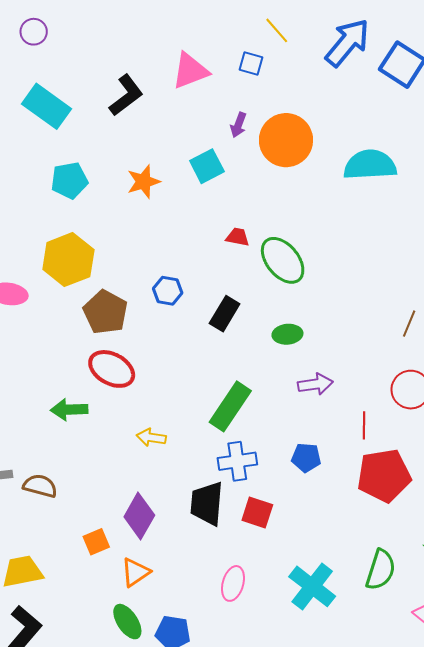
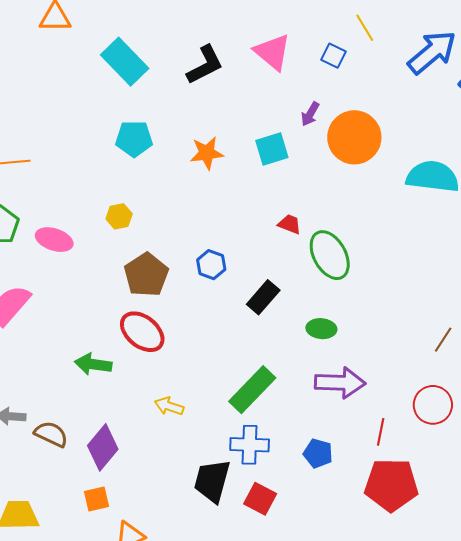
pink triangle: (190, 71) -> (272, 52), turned 51
yellow hexagon: (68, 260) -> (119, 216), size x0.5
purple arrow: (315, 384) -> (340, 383), size x1.4
purple diamond: (139, 516) -> (103, 447), moved

